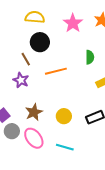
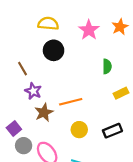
brown line: (26, 59) -> (22, 69), moved
orange line: (56, 71) -> (71, 102), moved
brown star: (34, 112) -> (44, 112), moved

